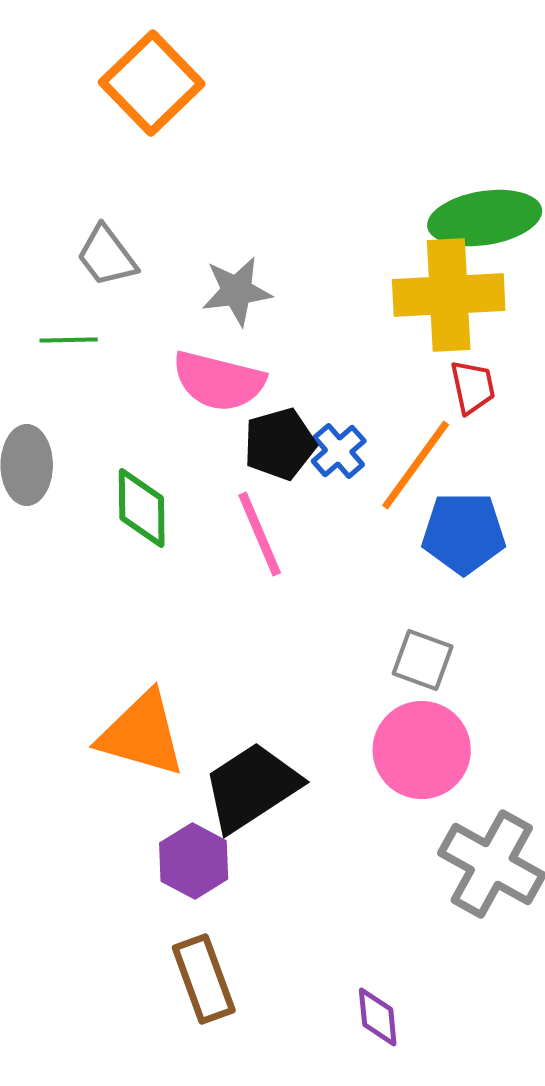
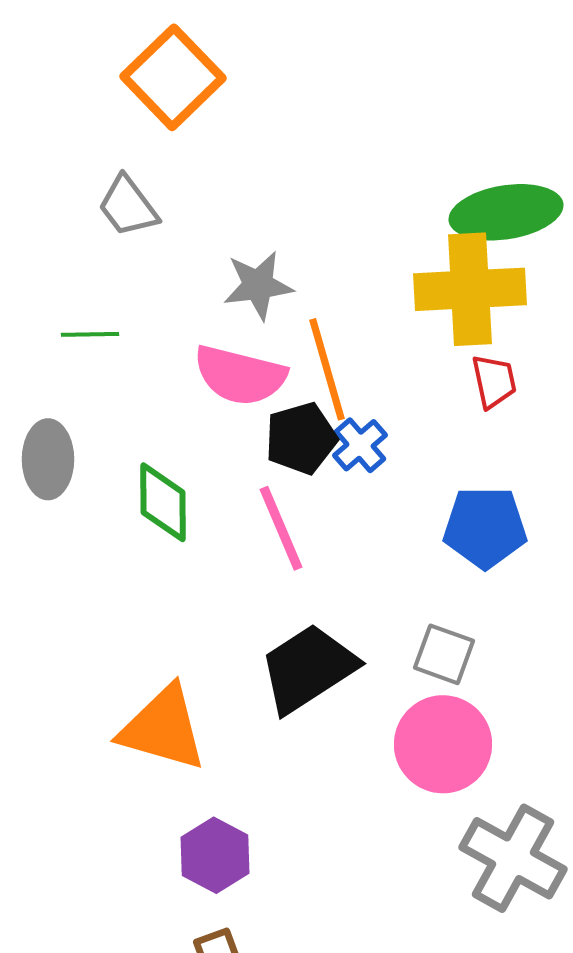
gray trapezoid: (107, 256) -> (128, 206), moved
orange line: (416, 465) -> (327, 369), moved, turned -52
black trapezoid: (252, 787) -> (308, 668), moved

